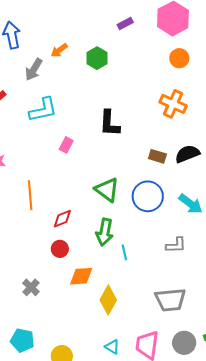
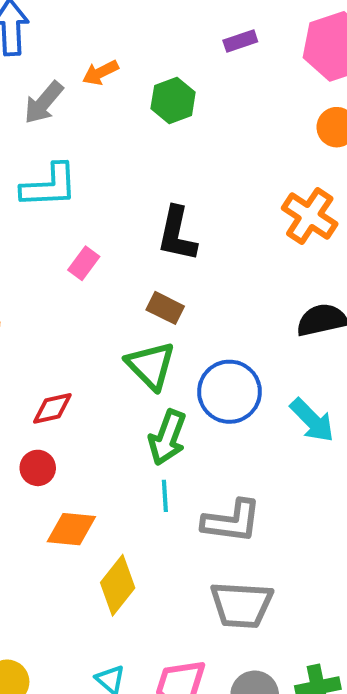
brown rectangle: (157, 156) -> (165, 308), moved
green arrow: (105, 232) -> (167, 437), moved
gray L-shape: (176, 245) -> (232, 521), moved, size x1.4

